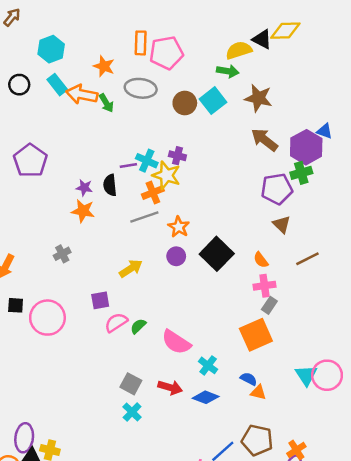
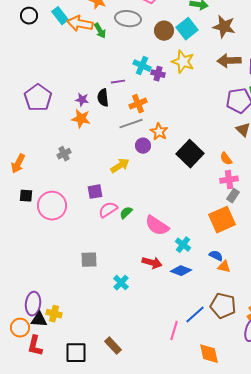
brown arrow: (264, 140) -> (229, 61), turned -40
purple pentagon: (30, 161) -> (38, 98), moved
cyan cross: (147, 161) -> (142, 66), moved
yellow star: (166, 175) -> (183, 62), moved
purple circle: (176, 256) -> (143, 146), moved
gray square: (131, 384) -> (89, 260), moved, turned -30

